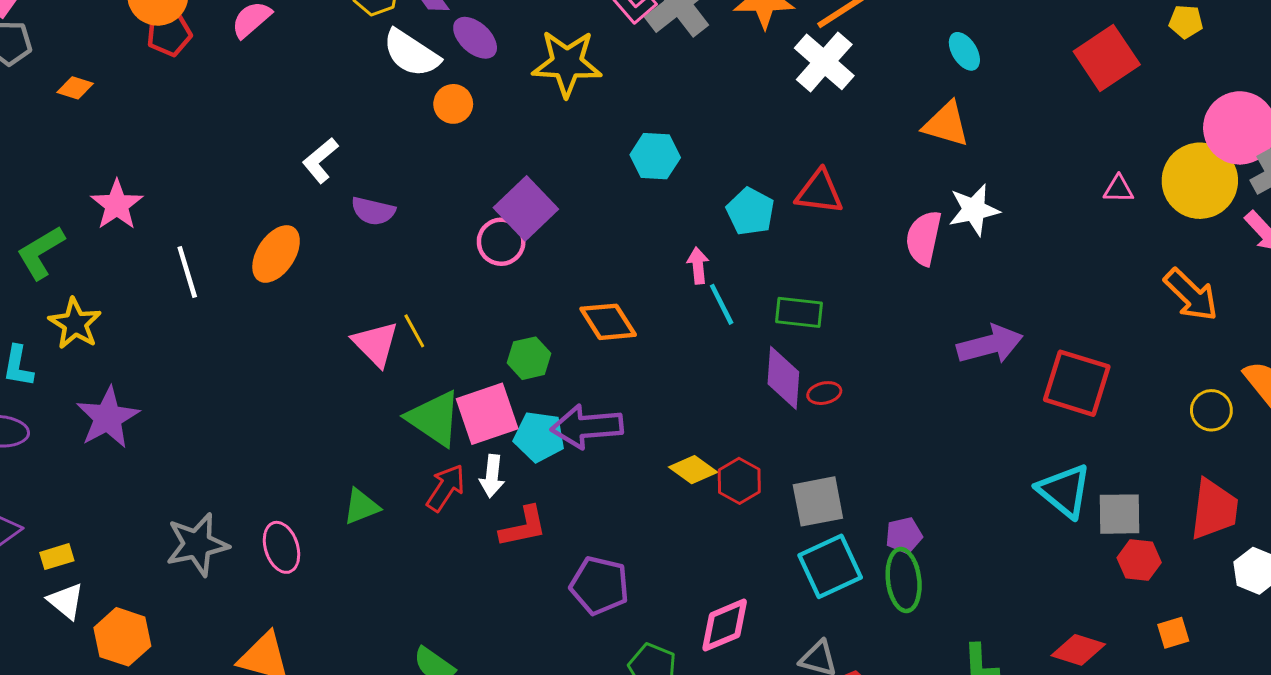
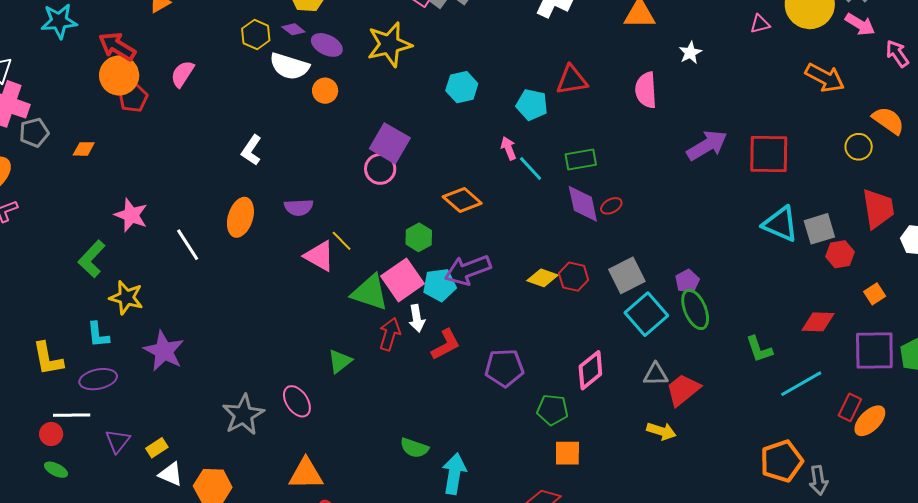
white star: (974, 210) -> (690, 53), moved, size x0.7
purple semicircle: (373, 211) -> (299, 207), moved

